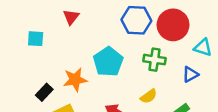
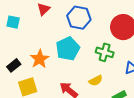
blue hexagon: (136, 20) -> (79, 18), moved
orange star: (75, 80) -> (40, 59), turned -30

